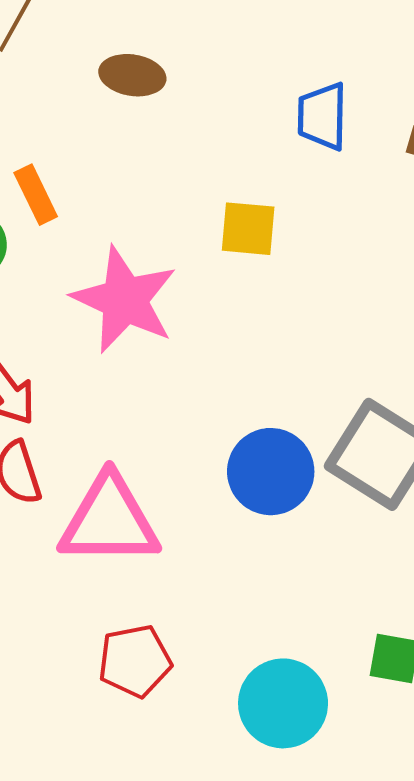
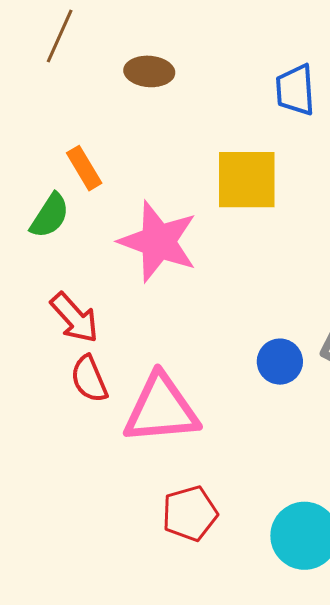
yellow square: (248, 229) -> (247, 180), size x1.5
blue circle: (271, 472) -> (280, 362), size x0.7

